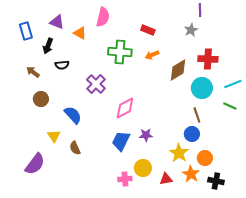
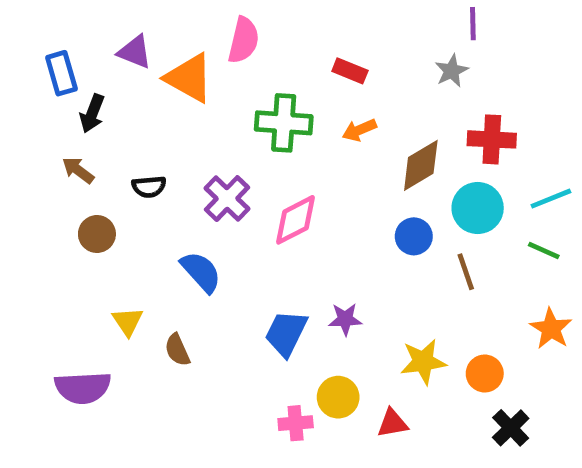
orange triangle: (80, 33) -> (189, 78), size x1.6
black arrow: (48, 46) -> (92, 113), moved
black semicircle: (62, 65) -> (149, 187), moved
pink diamond: (125, 108) -> (296, 220), moved
blue semicircle: (73, 115) -> (201, 272), moved
blue circle: (192, 134) -> (414, 236), moved
yellow star: (179, 153) -> (423, 362), turned 30
purple semicircle: (35, 164) -> (83, 388), turned 50
orange star: (191, 174) -> (551, 329), moved
black cross: (216, 181) -> (511, 428), turned 35

